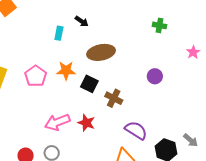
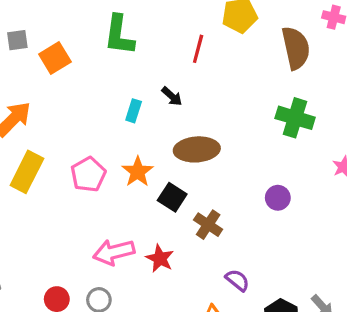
green cross: (160, 25) -> (295, 118), size x1.6
orange star: (66, 71) -> (138, 172), turned 30
purple semicircle: (136, 130) -> (237, 280), size x0.7

